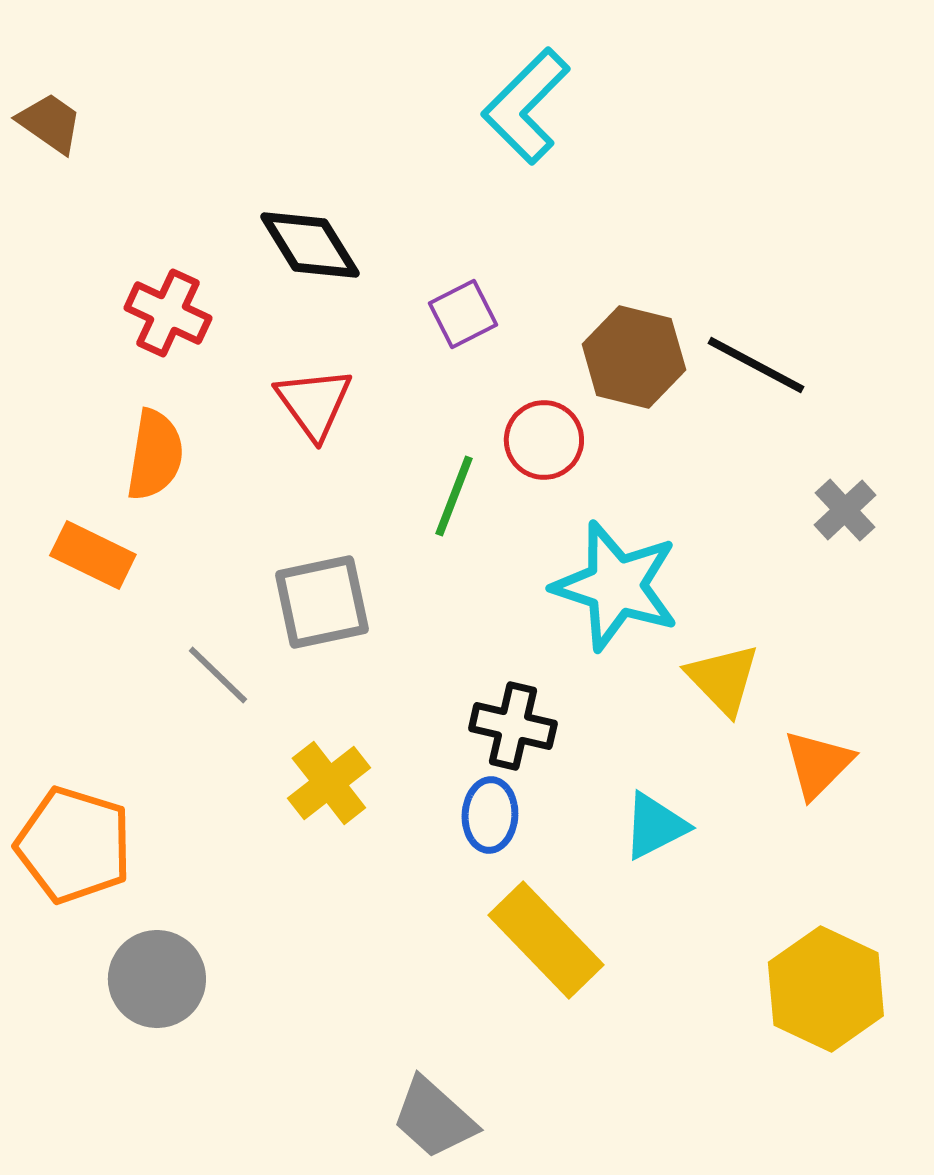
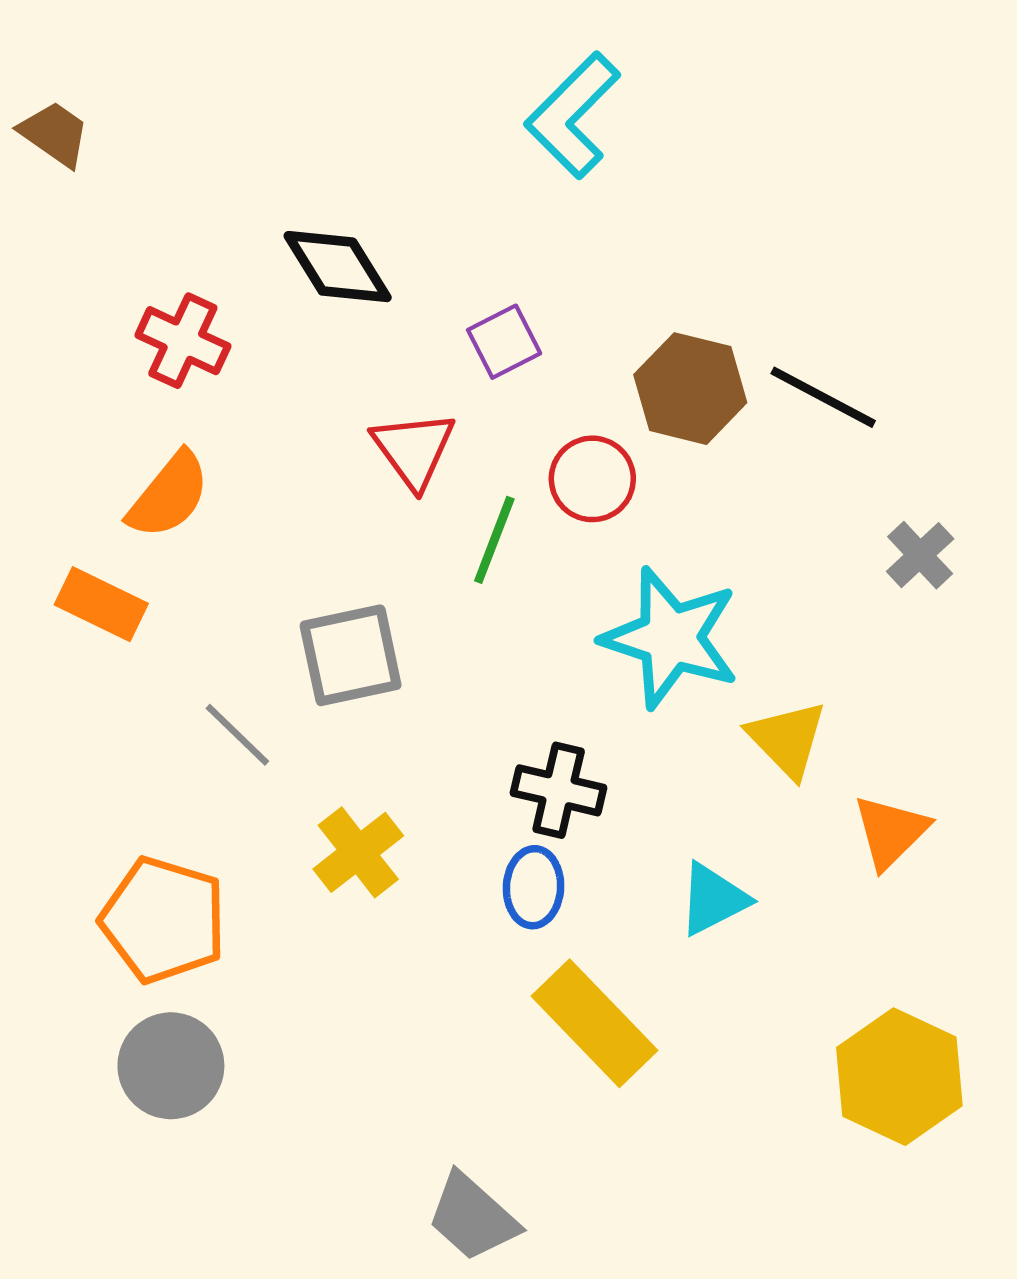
red triangle: (314, 403) -> (414, 450), moved
orange semicircle: (155, 455) -> (169, 495), turned 30
orange pentagon: (74, 845) -> (163, 920), moved

